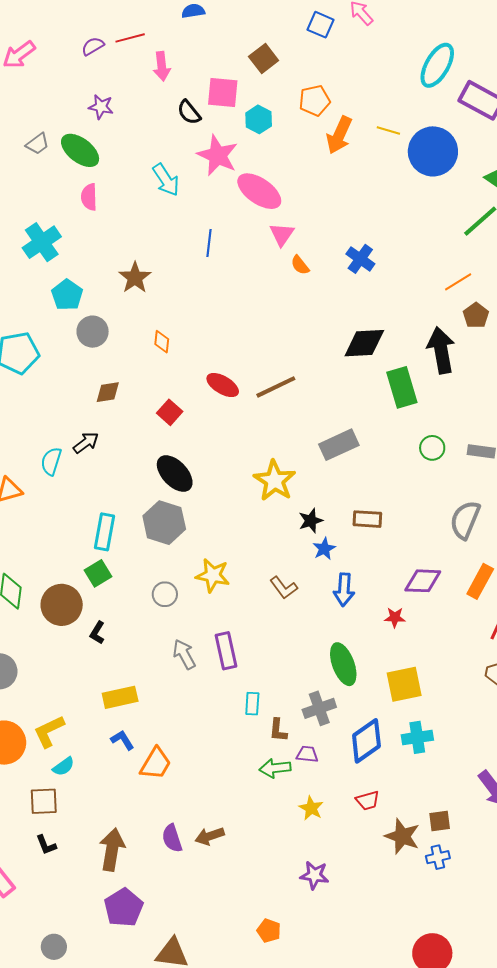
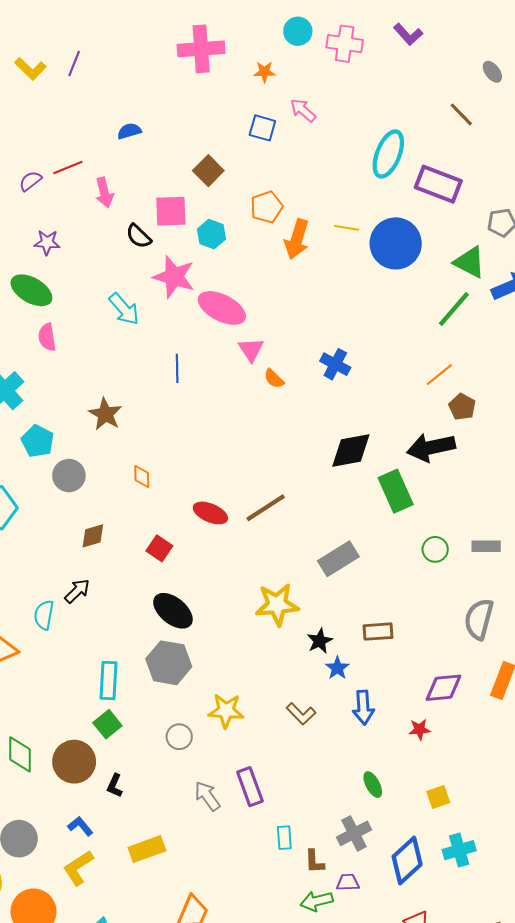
black arrow: (441, 350) -> (431, 447), turned -84
yellow star: (275, 481) -> (277, 605), turned -30
green ellipse: (343, 664) -> (373, 785), size x0.6
yellow square: (404, 684) -> (438, 797), size x0.6
yellow L-shape: (49, 731) -> (78, 868), moved
blue L-shape: (122, 740) -> (80, 826), moved

